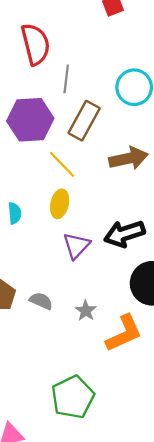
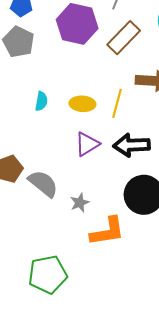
yellow line: (62, 164) -> (117, 103), moved, turned 44
yellow ellipse: (60, 204) -> (82, 104), turned 65
gray semicircle: (41, 301) -> (43, 184), size x1.5

